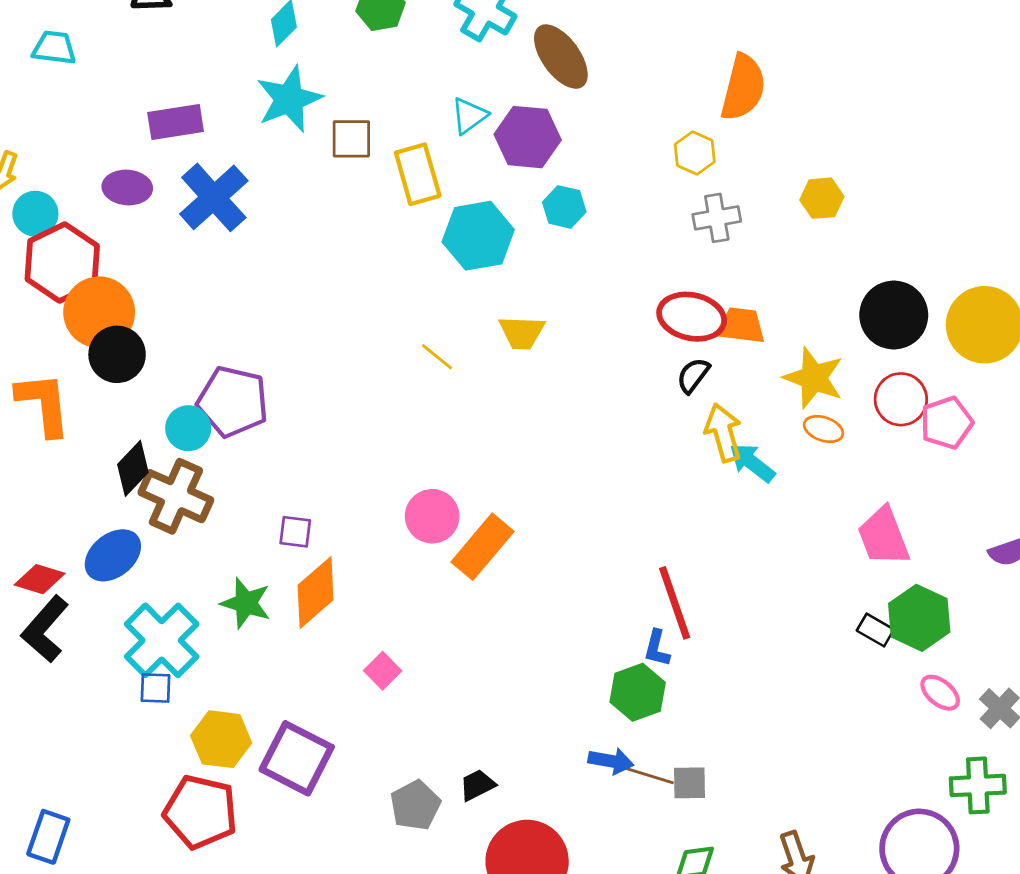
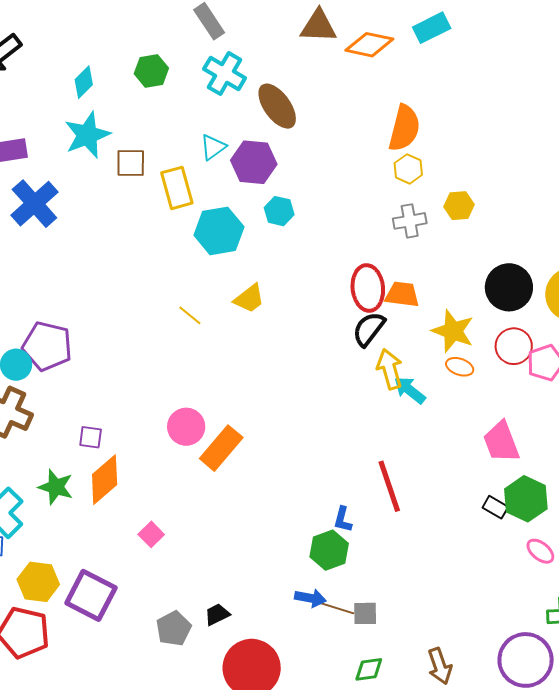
yellow hexagon: (695, 153) -> (408, 169), moved
gray cross: (717, 218) -> (410, 221), moved
red ellipse: (692, 317) -> (368, 288), turned 72
yellow trapezoid: (522, 332) -> (249, 299), turned -40
black semicircle: (693, 375) -> (369, 329), size x1.4
red line: (675, 603) -> (389, 486), moved

